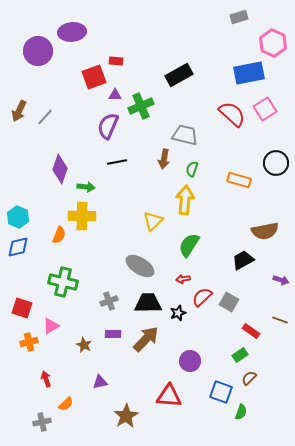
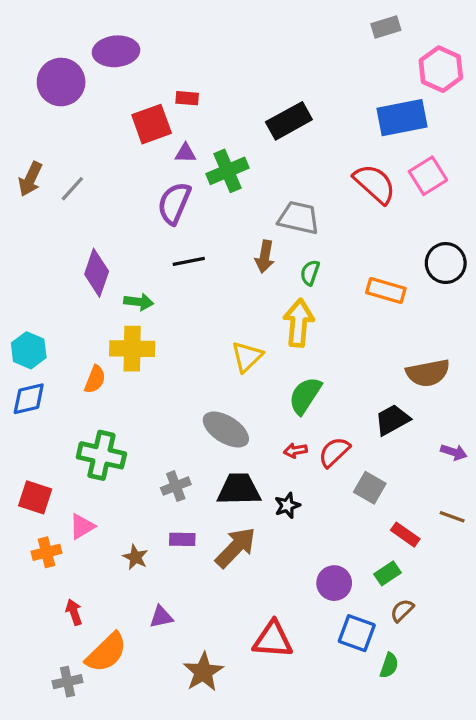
red semicircle: (202, 297) -> (334, 452), moved
purple circle: (190, 361) -> (334, 583), moved
orange semicircle: (66, 404) -> (106, 653), size x1.8

